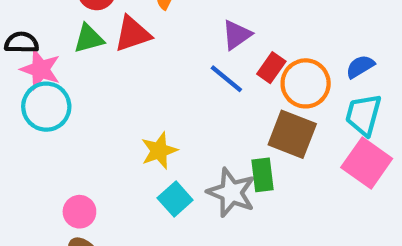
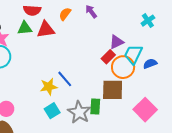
purple triangle: (237, 35) -> (116, 42), moved
blue line: (226, 79) -> (65, 79), moved
cyan trapezoid: (363, 115) -> (133, 54), moved
brown square: (292, 134) -> (113, 90), turned -30

